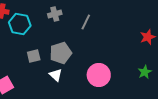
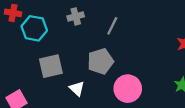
gray pentagon: (61, 53) -> (101, 61), moved
gray square: (34, 56) -> (51, 66), size x1.5

